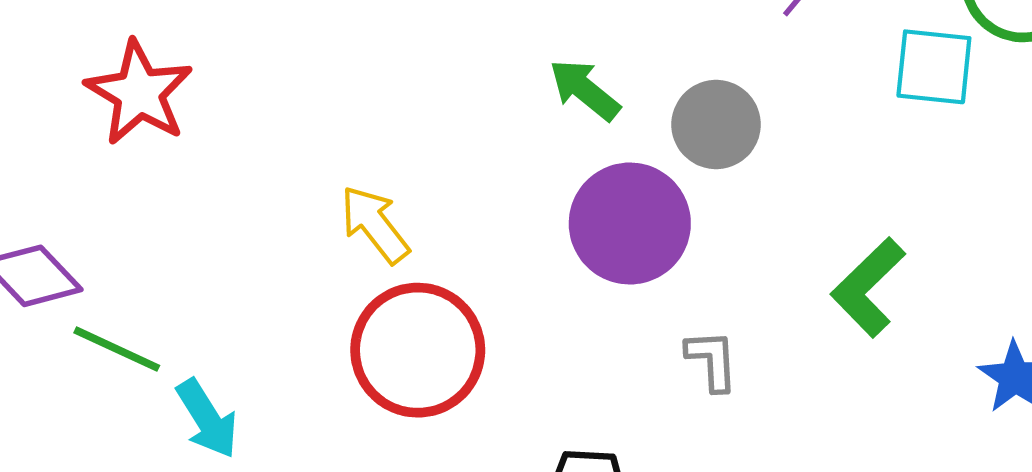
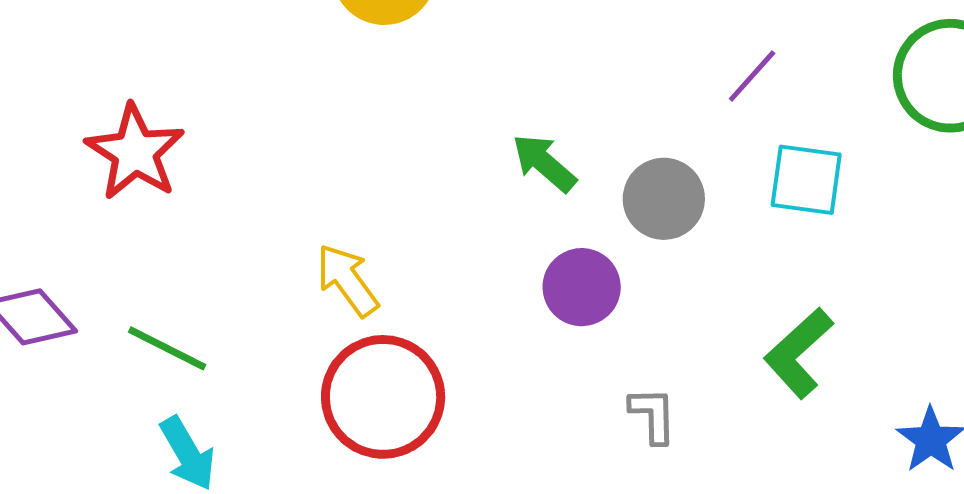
cyan square: (934, 67) -> (806, 180), moved
purple circle: (630, 224) -> (582, 287), size x0.7
green line: (117, 349) -> (167, 348), moved

